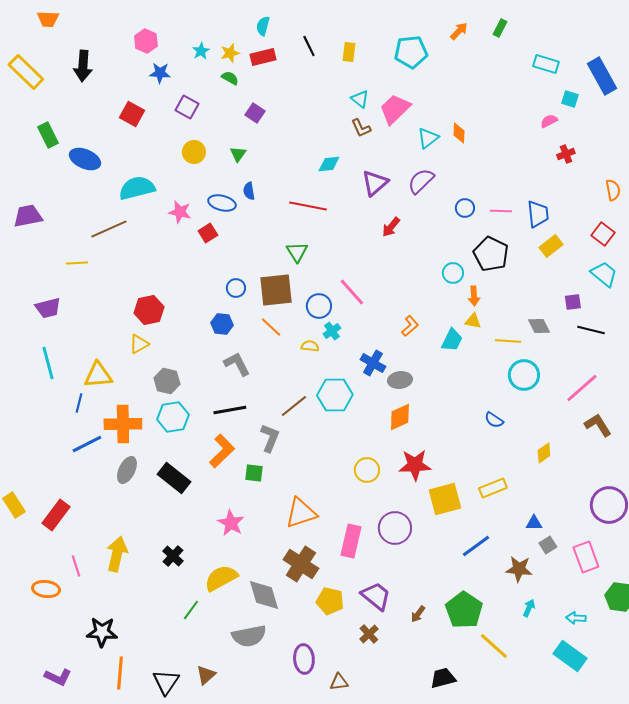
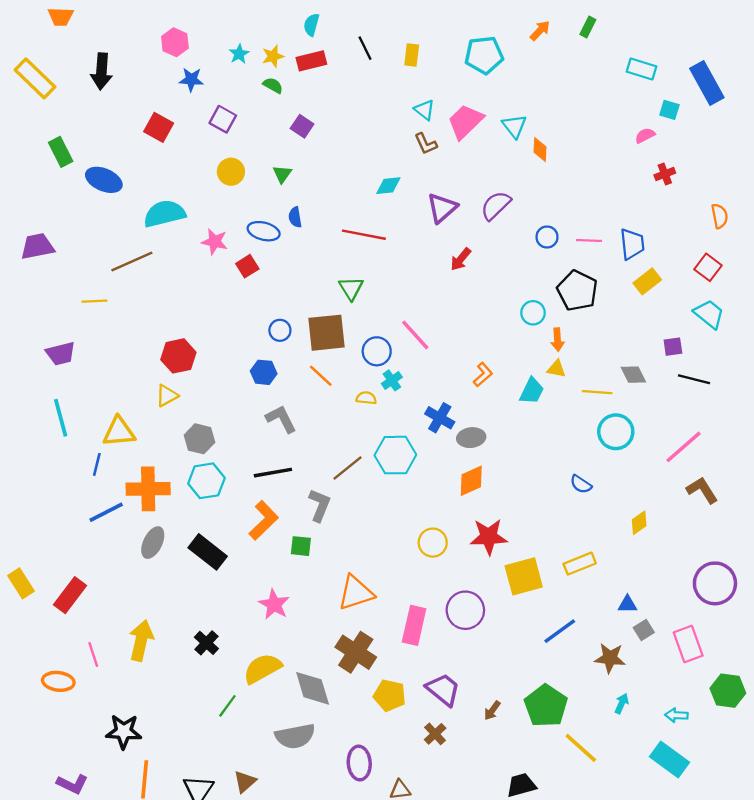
cyan triangle: (428, 138) -> (514, 126), moved, turned -30

